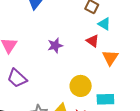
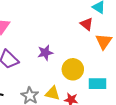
purple star: (55, 45) -> (45, 53), moved

